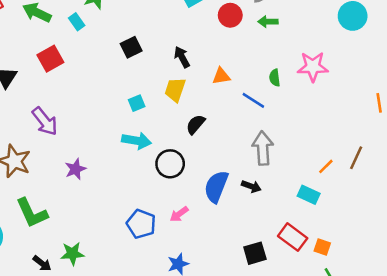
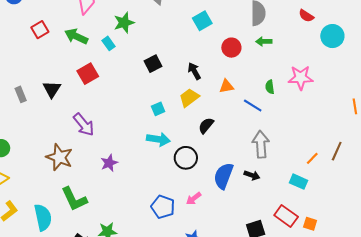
red circle: (230, 15) -> (231, 48), moved
yellow trapezoid: (175, 90) -> (189, 98), turned 35

